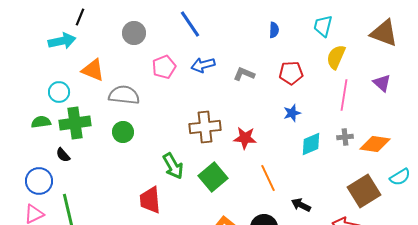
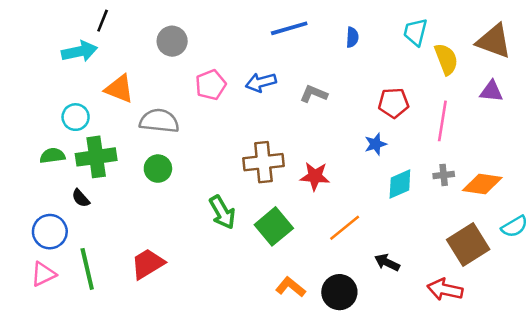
blue line: (190, 24) -> (289, 28), moved, turned -72
yellow semicircle: (336, 57) -> (446, 59), moved, turned 135
red pentagon: (291, 73) -> (393, 103), moved
purple triangle: (382, 83) -> (491, 91), moved, turned -36
orange line: (268, 178) -> (345, 228), turned 76
red trapezoid: (150, 200) -> (148, 264), moved, turned 64

